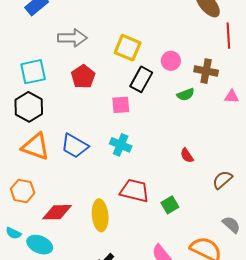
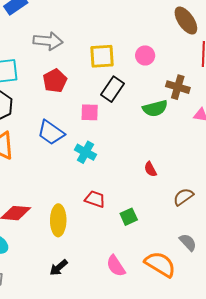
yellow square: (128, 48) -> (102, 56), turned -32
pink circle: (171, 61) -> (145, 55), moved
green semicircle: (186, 95) -> (155, 108), size x1.4
blue trapezoid: (75, 146) -> (51, 132), moved
red trapezoid: (135, 191) -> (95, 199), size x0.7

